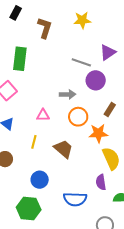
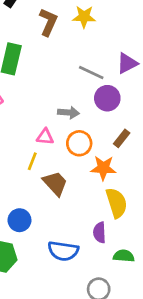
yellow star: (82, 20) -> (84, 17), moved
pink triangle: (43, 115) -> (45, 137), moved
yellow line: (34, 142) -> (32, 161), moved

